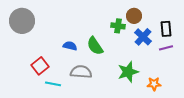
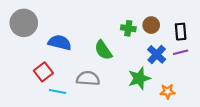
brown circle: (134, 16) -> (151, 25), moved
blue cross: (143, 37) -> (157, 54), moved
blue semicircle: (70, 46) -> (60, 42), moved, size x1.5

